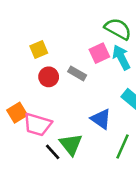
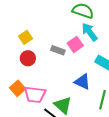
pink square: (99, 53) -> (75, 44), moved
red circle: (49, 77) -> (28, 58), moved

